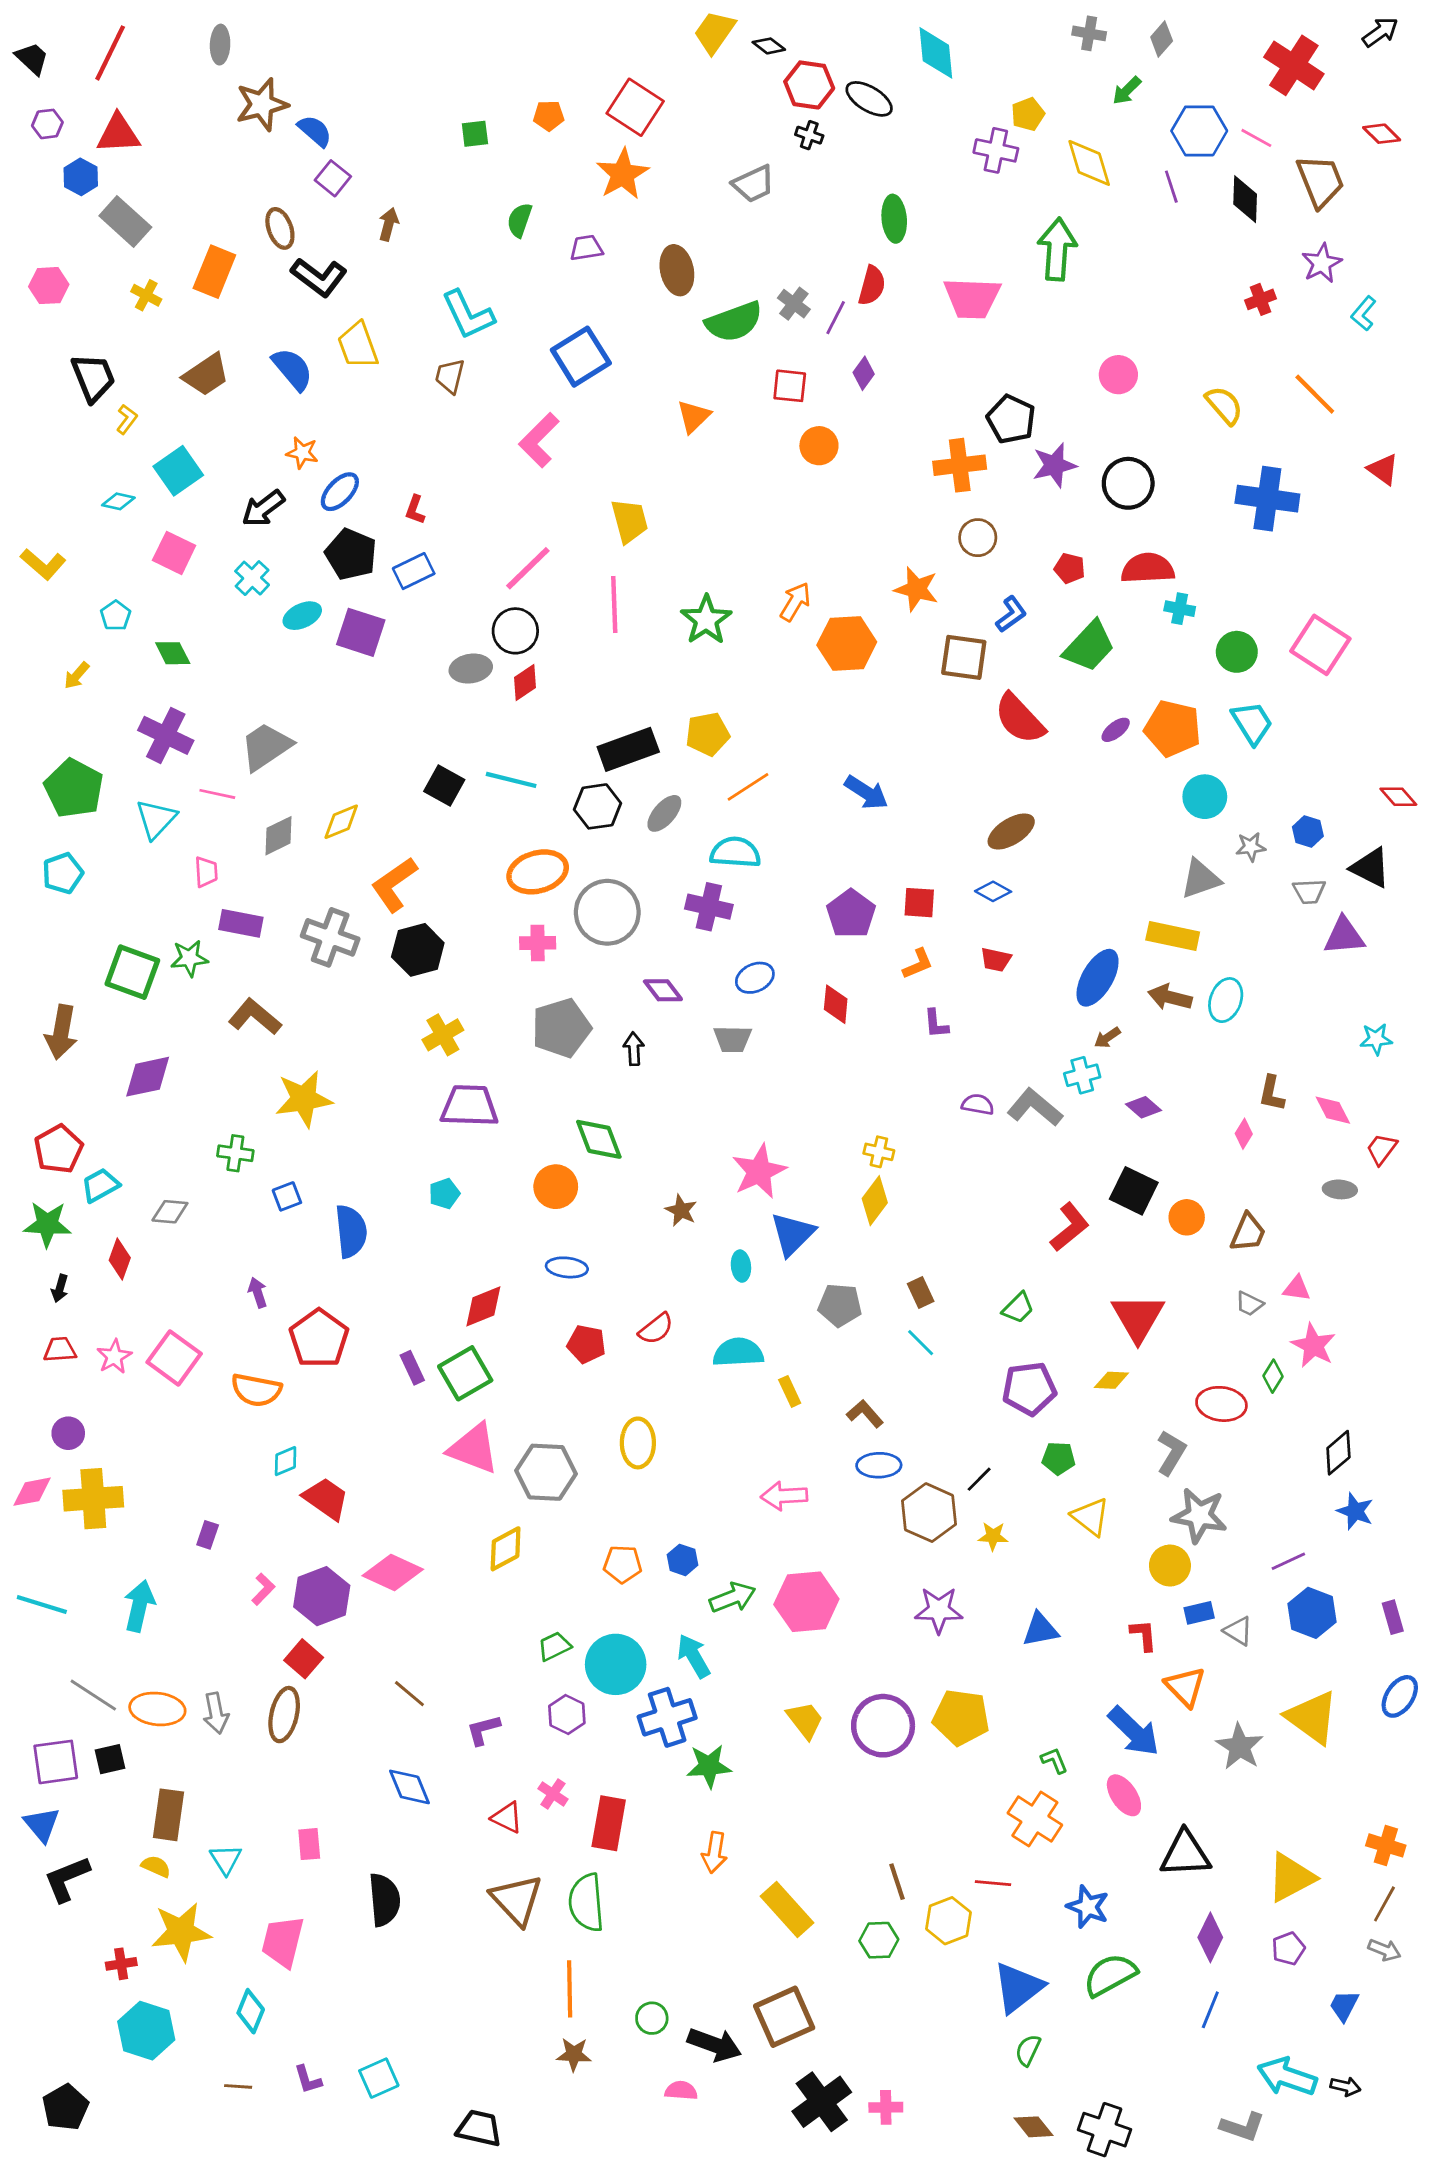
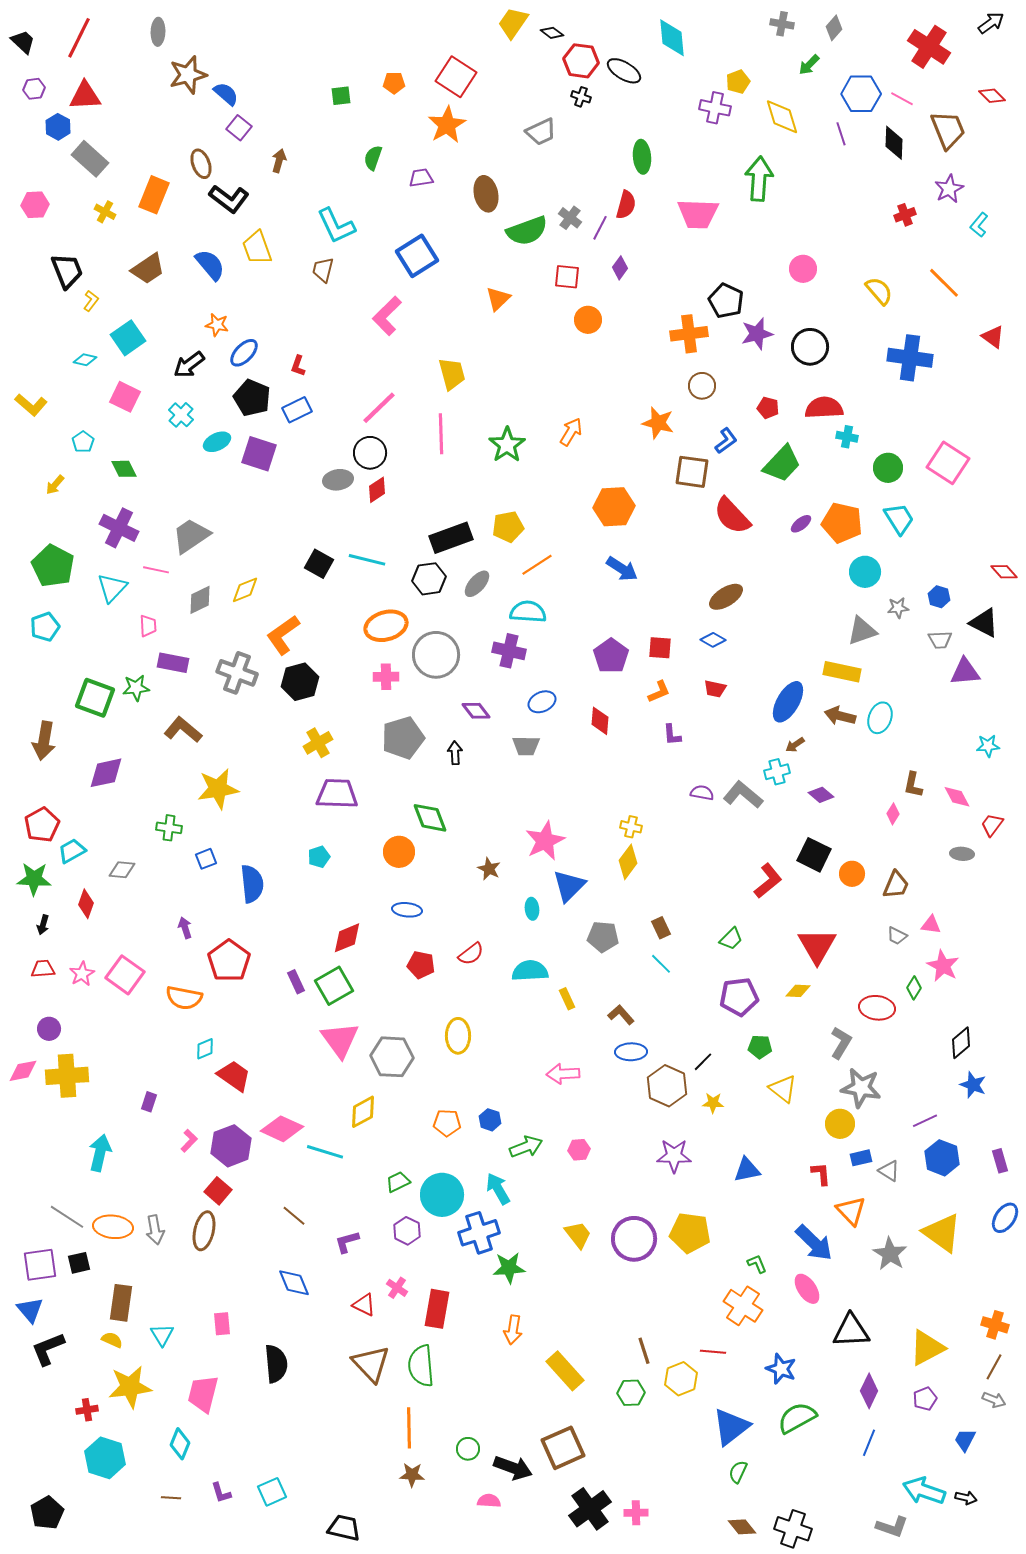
orange hexagon: (847, 643) -> (614, 507), moved
pink triangle: (474, 1449) -> (340, 1040), turned 33
pink hexagon: (806, 1602) -> (579, 1150), size x0.5
cyan line: (42, 1605) -> (325, 1152), moved

